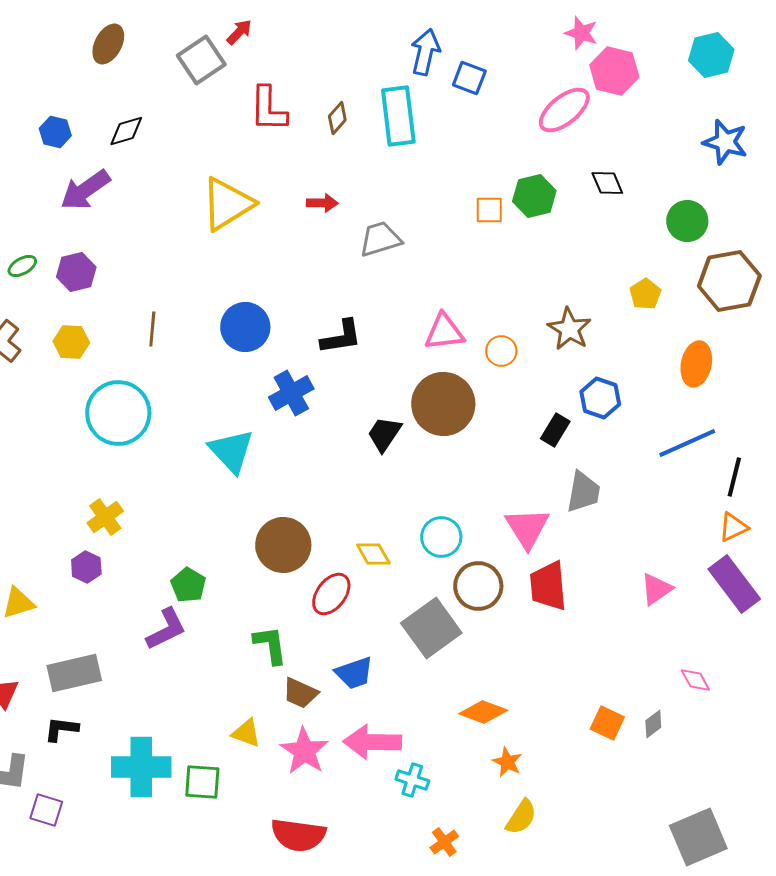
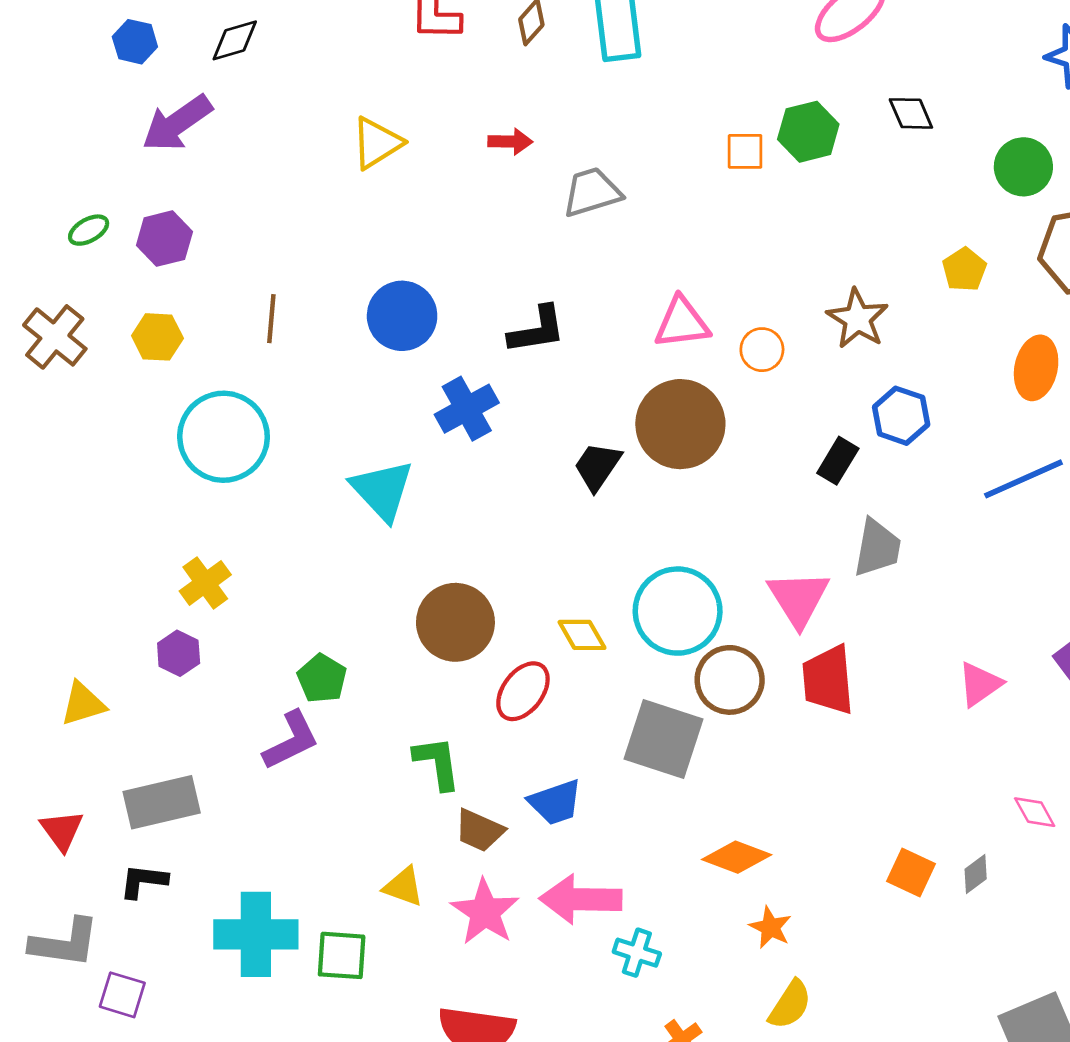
yellow triangle: (227, 204) -> (377, 143), size x0.7
cyan circle: (441, 537) -> (678, 611), size x1.5
gray square: (431, 628) -> (664, 739), turned -36

